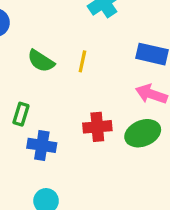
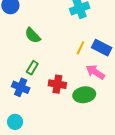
yellow line: (82, 61) -> (80, 48), moved
green rectangle: (21, 114) -> (32, 68), moved

